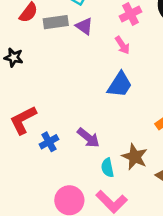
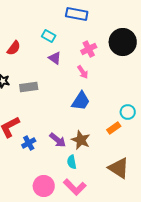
gray rectangle: (56, 22) -> (29, 87), moved
brown star: (135, 157) -> (81, 140), moved

